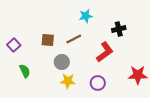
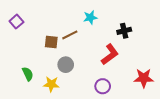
brown line: (74, 39) -> (70, 35), moved
purple square: (14, 45) -> (16, 22), moved
yellow star: (68, 81) -> (51, 84), moved

